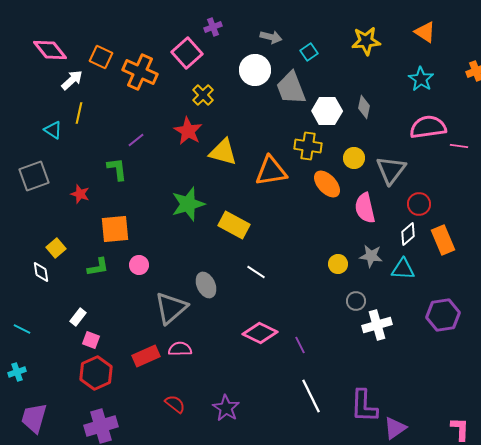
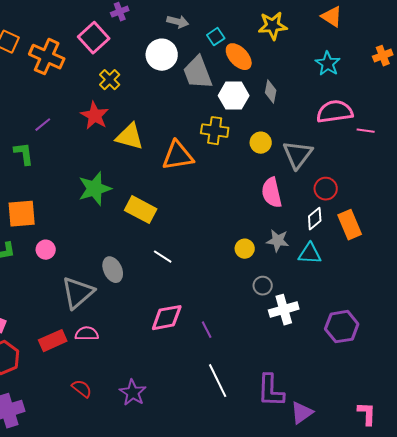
orange ellipse: (327, 184) -> (239, 57), moved
purple hexagon: (443, 315) -> (342, 327), moved
pink diamond: (260, 333) -> (167, 318), turned -36

